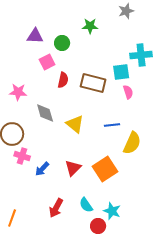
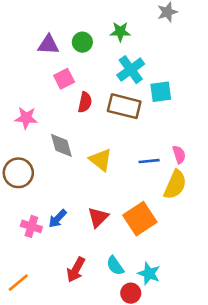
green circle: (62, 43) -> (82, 42), moved
cyan cross: (141, 55) -> (131, 70), moved, turned -30
pink semicircle: (128, 92) -> (179, 155), moved
pink cross: (22, 156) -> (31, 226), moved
orange line: (12, 218) -> (18, 283), turned 30

